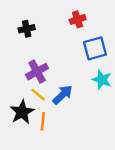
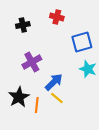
red cross: (78, 19) -> (57, 17), moved, turned 32
yellow line: (38, 95) -> (57, 98), moved

